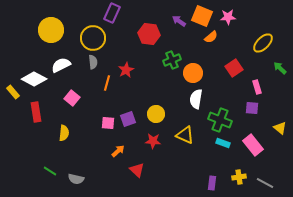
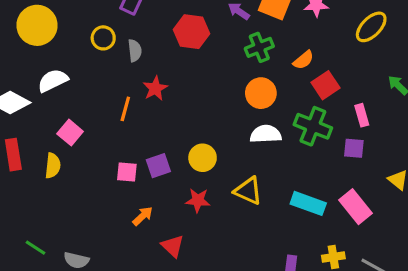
orange semicircle: (211, 37) -> (303, 60), moved
yellow circle: (93, 38) -> (103, 38), size x0.6
yellow ellipse: (263, 43) -> (371, 27), moved
green cross: (172, 60) -> (259, 47), moved
gray semicircle: (93, 62) -> (135, 51), moved
white semicircle: (196, 99) -> (266, 134), turned 78
green cross: (220, 120) -> (313, 126), moved
yellow semicircle: (64, 133) -> (53, 166), moved
cyan rectangle: (223, 143) -> (308, 203), size x1.5

